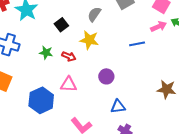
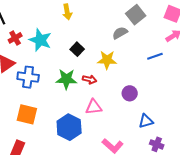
gray semicircle: (94, 14) -> (120, 33), moved, turned 35
green star: (46, 53) -> (66, 79), size x1.5

